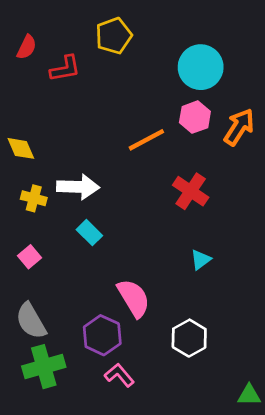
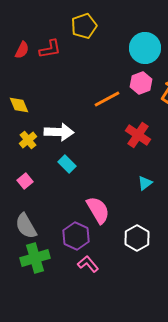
red semicircle: (27, 47) -> (22, 50), moved
yellow cross: (34, 198) -> (28, 140), turned 36

